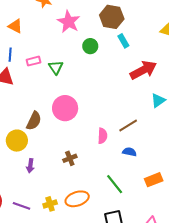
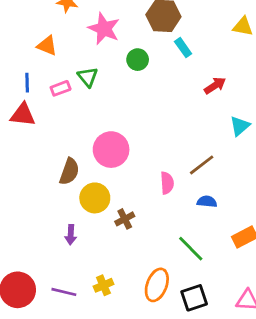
orange triangle: (15, 26) -> (47, 46), moved
green triangle: (56, 67) -> (88, 77), moved
red arrow: (143, 70) -> (215, 86), size x0.6
yellow circle: (17, 141) -> (95, 198), moved
orange ellipse: (77, 199) -> (157, 285), moved, turned -45

